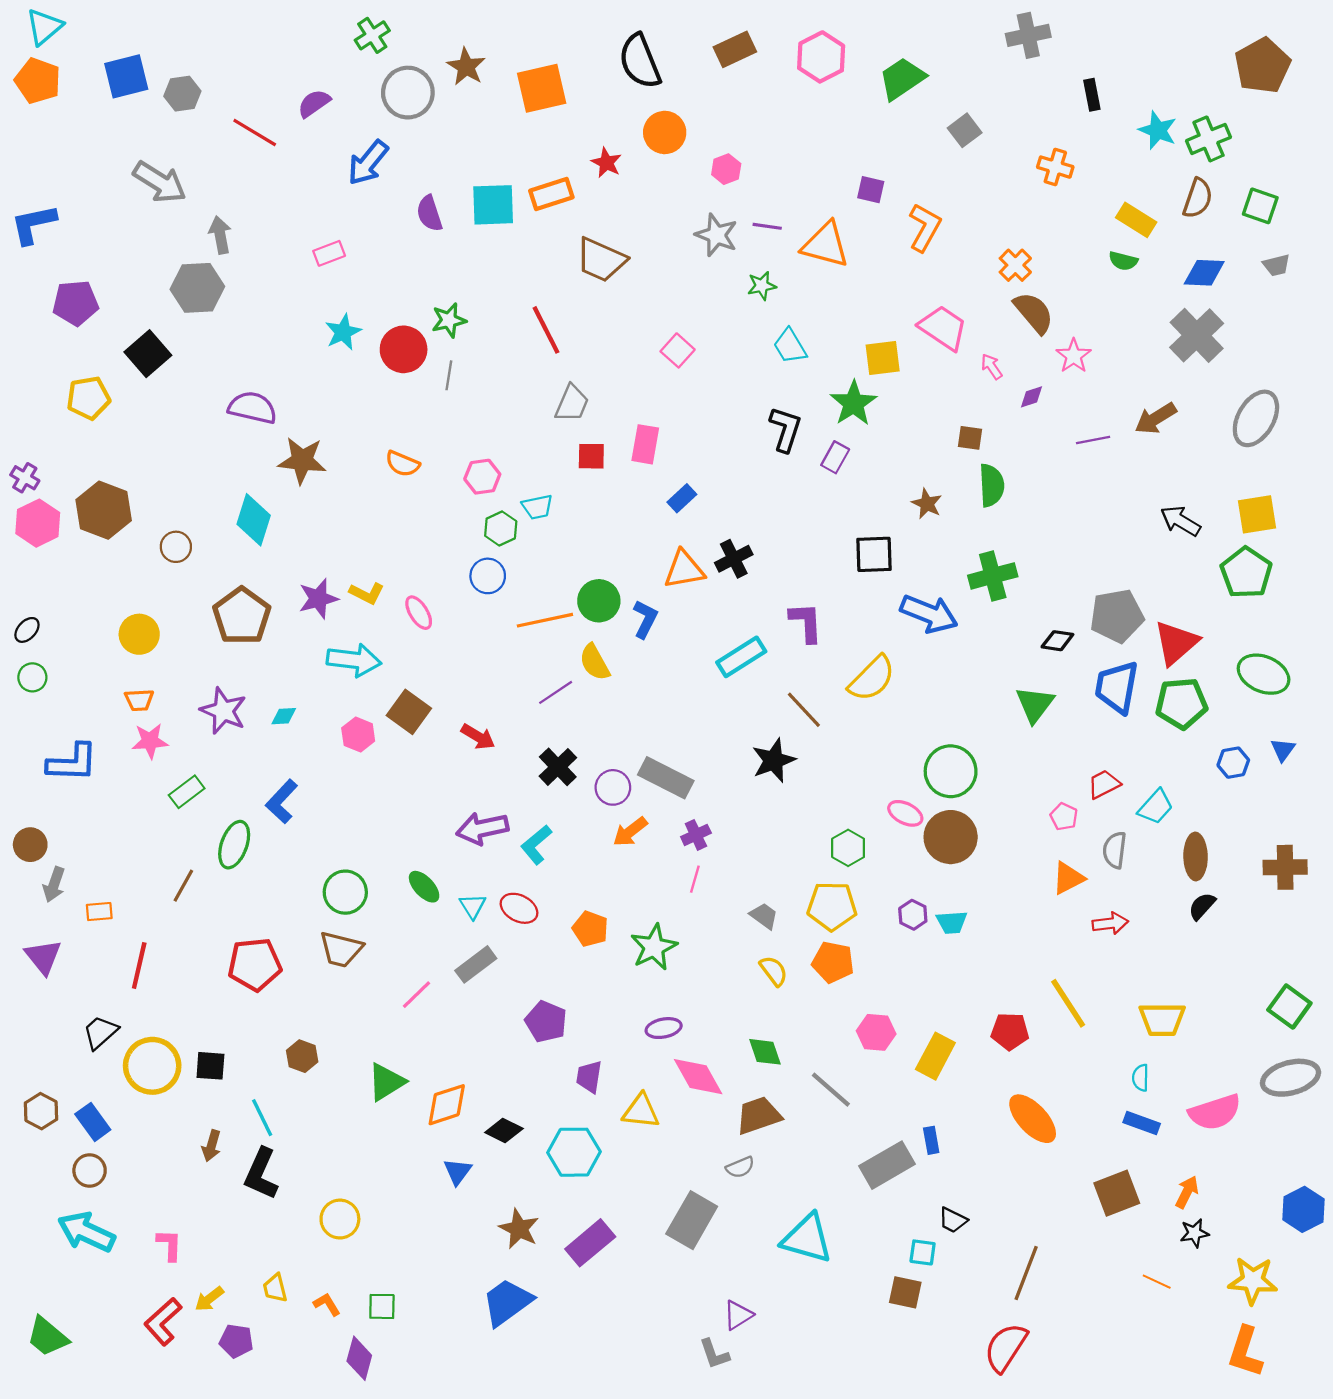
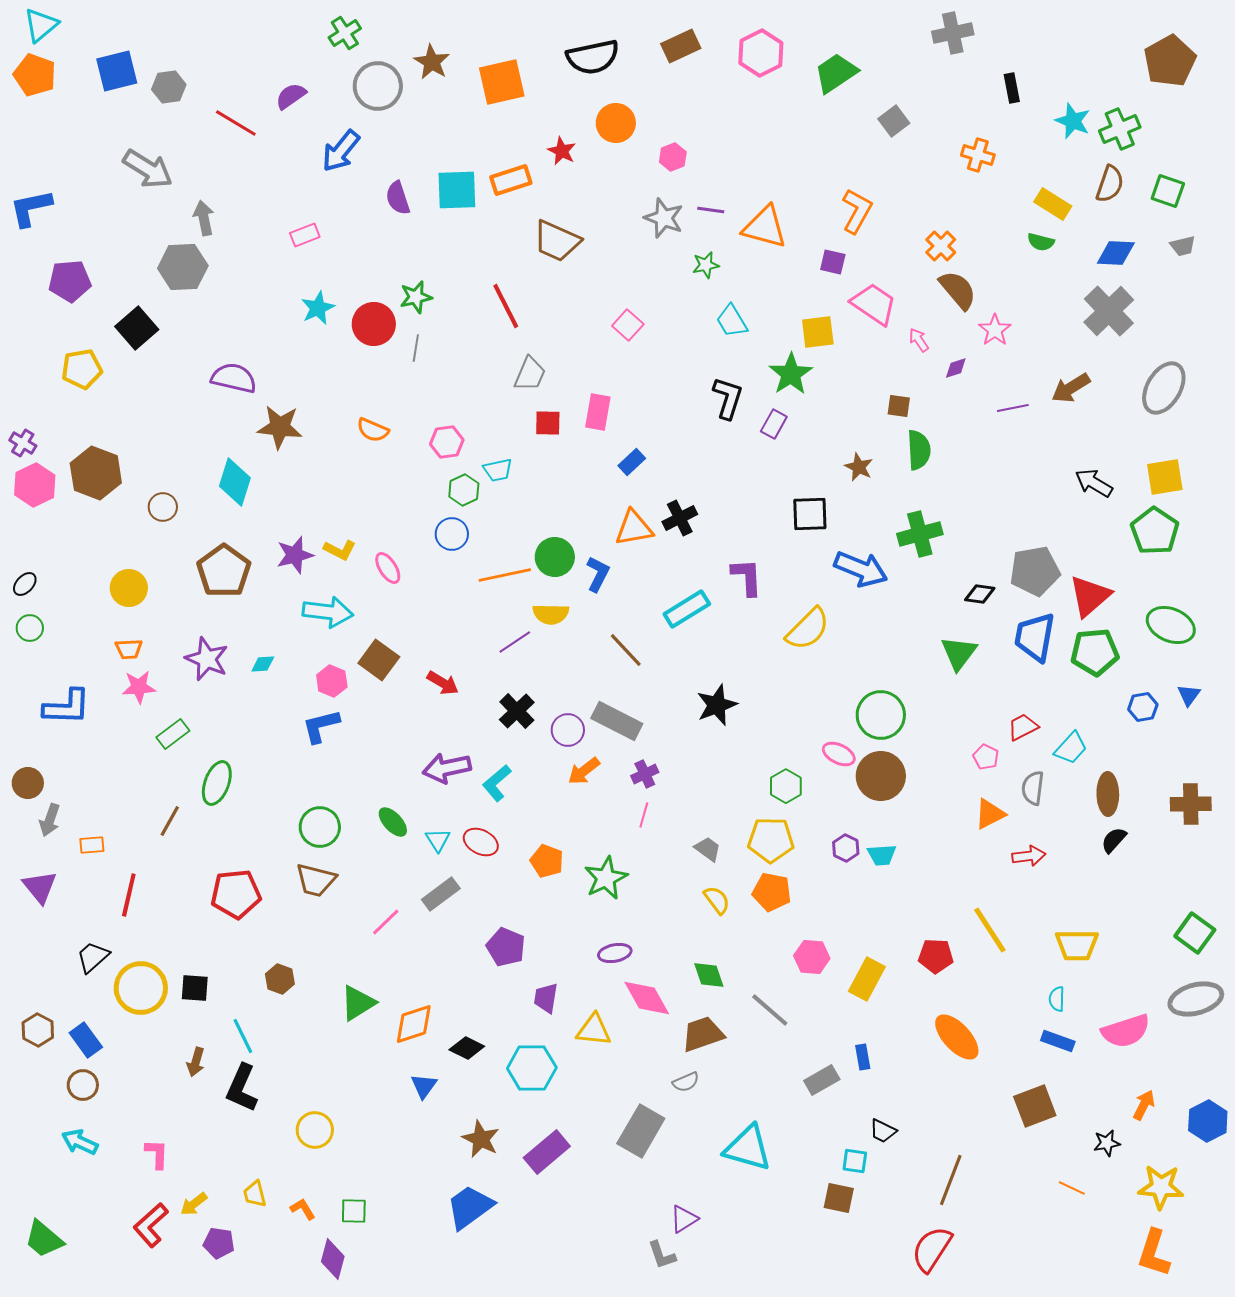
black semicircle: (640, 61) -> (593, 57), turned -80
purple square: (871, 190) -> (833, 262), moved
yellow semicircle: (595, 662) -> (551, 614), turned -60
brown line: (804, 710) -> (626, 650), moved
blue L-shape: (282, 801) -> (321, 726), moved, turned 33
gray rectangle: (887, 1165) -> (822, 1080), size x0.7
orange arrow: (1187, 1192) -> (1144, 1105), moved
cyan arrow: (86, 1232) -> (80, 1142), size x0.7

